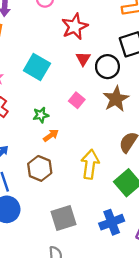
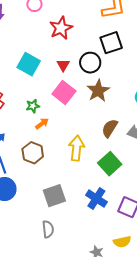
red triangle: (83, 59) -> (63, 65), moved
pink square: (77, 100) -> (64, 92), size x1.6
blue cross: (112, 222) -> (96, 198), turned -35

